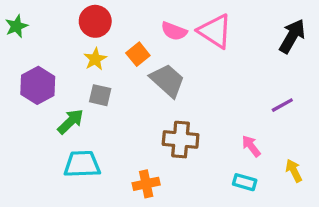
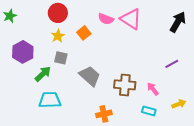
gray trapezoid: (167, 80) -> (90, 76), moved
brown cross: (181, 140) -> (125, 85), moved
yellow arrow: (294, 171) -> (179, 104), turned 96
orange cross: (146, 184) -> (104, 114), moved

